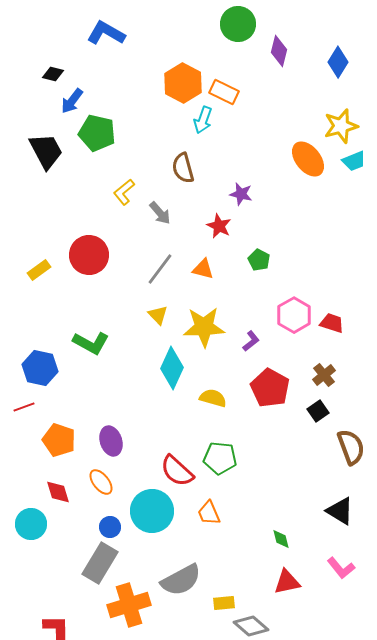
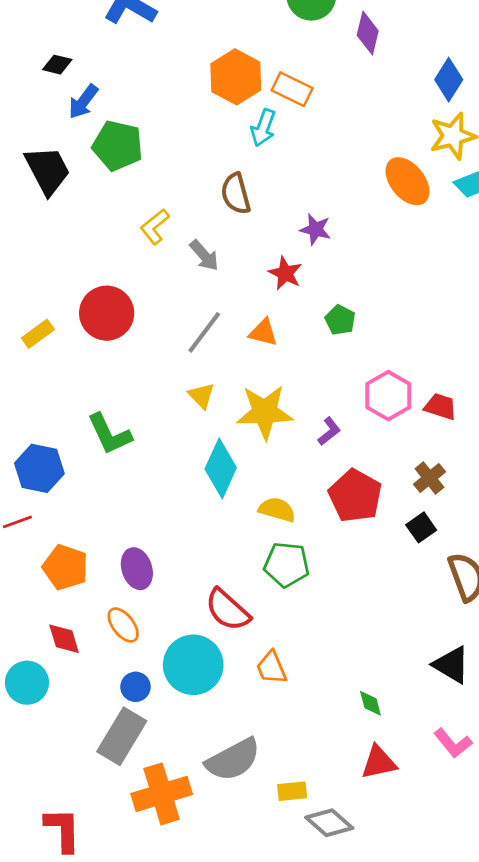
blue diamond: (338, 62) -> (449, 80), moved
green L-shape: (91, 343) -> (109, 434), turned 36
green pentagon: (220, 458) -> (287, 565), moved

